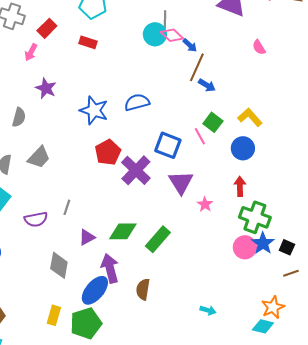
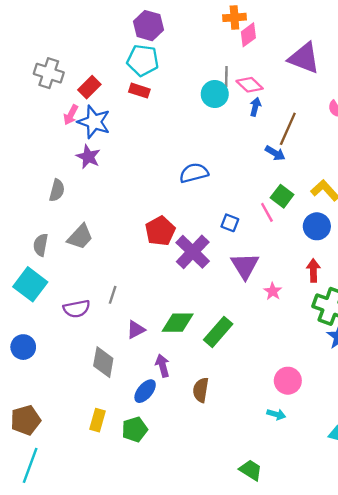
pink diamond: (172, 35) -> (250, 85), moved
red rectangle: (88, 42) -> (139, 91), moved
blue arrow: (190, 45) -> (255, 107), turned -119
brown line: (197, 67) -> (288, 129), moved
blue star: (94, 110) -> (94, 122), moved
blue square: (168, 145) -> (230, 223), size x0.6
pink circle: (245, 247) -> (288, 381), moved
purple arrow: (110, 268) -> (162, 366), size x0.7
blue ellipse: (95, 290) -> (145, 391), size x0.7
green pentagon: (86, 323) -> (135, 429), size x0.7

